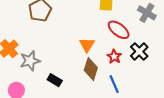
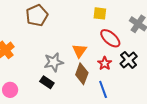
gray star: (30, 61) -> (54, 62), moved

